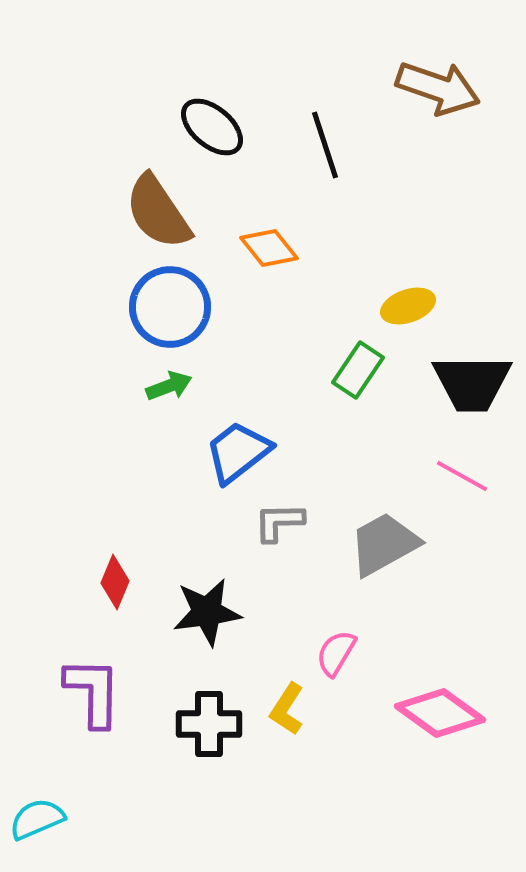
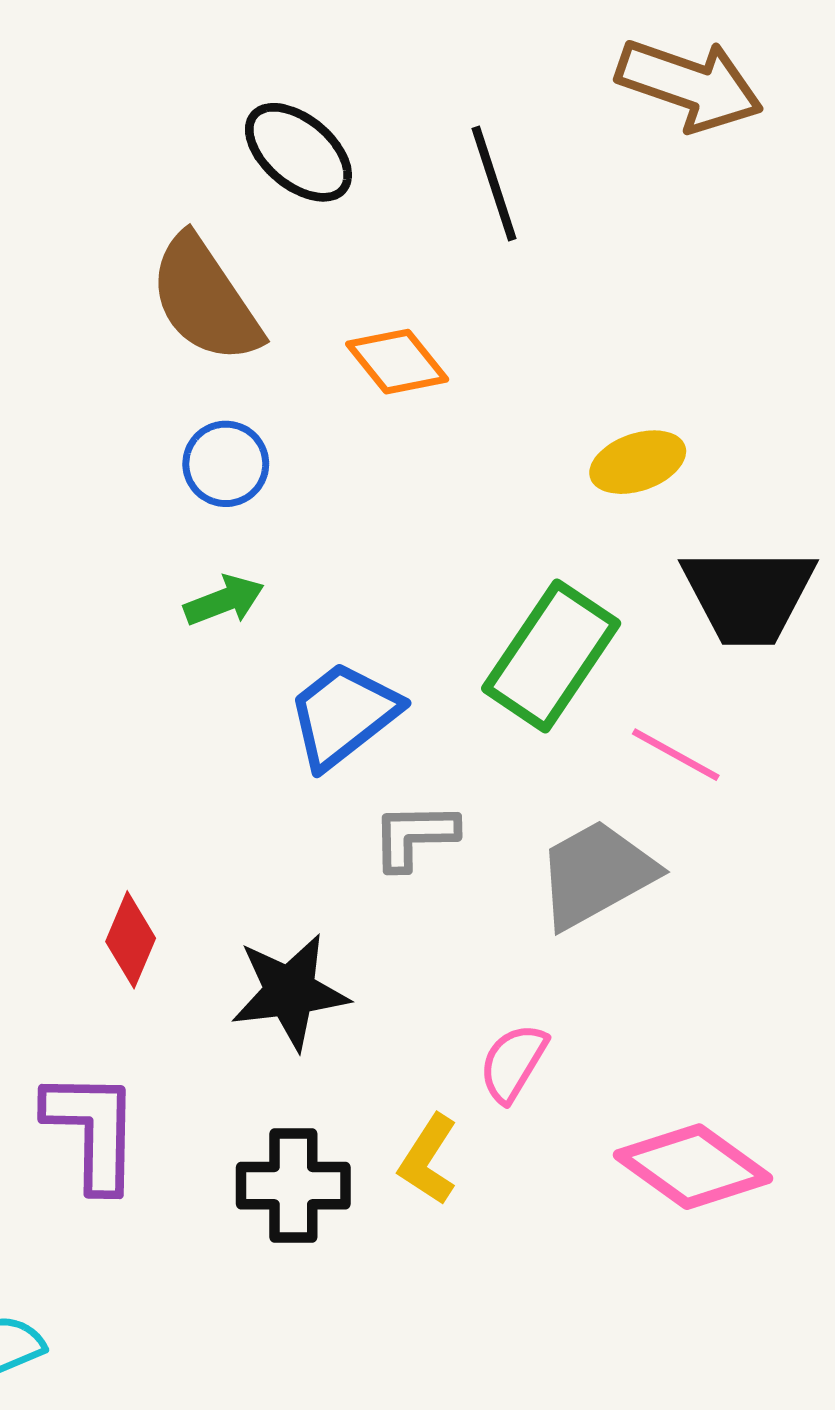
blue circle: (170, 307) -> (226, 464), size x0.6
green rectangle: (358, 370) -> (551, 656), moved, size x1.5
pink line: (462, 476) -> (676, 755), moved

